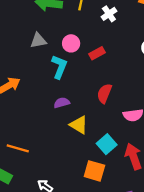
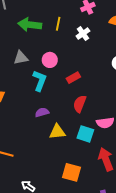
red rectangle: (97, 53) -> (73, 78), moved
yellow triangle: (79, 125) -> (57, 132), turned -36
cyan square: (107, 144) -> (85, 134), moved, turned -30

